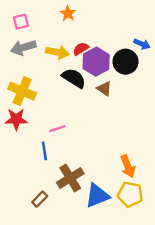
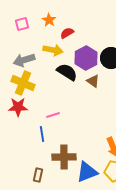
orange star: (68, 13) -> (49, 20), moved
gray arrow: (23, 48) -> (24, 60), moved
red semicircle: (81, 49) -> (67, 33), moved
brown cross: (70, 178) -> (64, 157), turned 30
brown rectangle: (40, 199) -> (38, 175), turned -32

